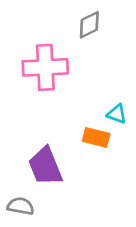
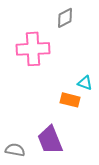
purple trapezoid: (45, 166) -> (50, 140), moved

